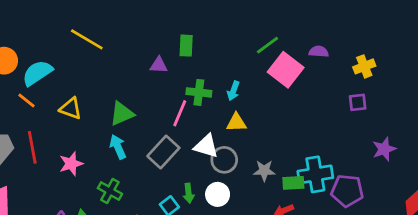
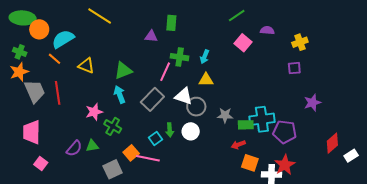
green line: (268, 45) -> (237, 16), moved
pink square: (286, 70) -> (243, 43), size x0.7
pink star: (71, 164) -> (94, 112), moved

